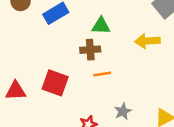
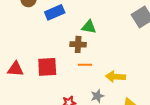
yellow arrow: (147, 41) -> (116, 77), moved
red square: (55, 83) -> (47, 67), turned -30

